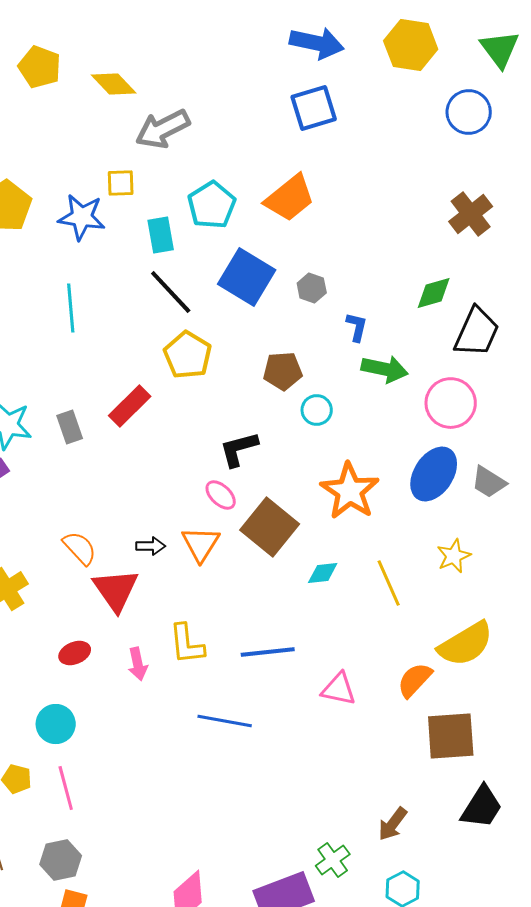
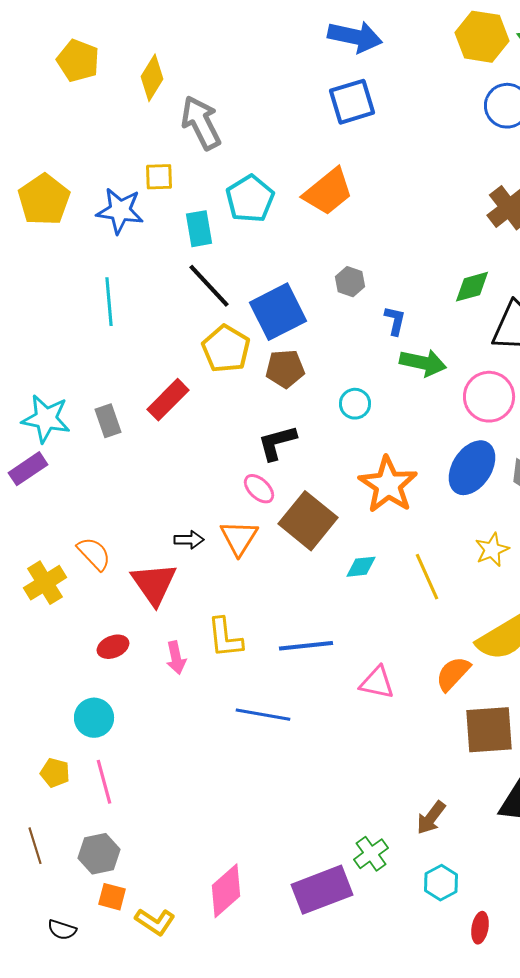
yellow hexagon: (411, 45) -> (482, 37), moved
yellow diamond: (114, 84) -> (152, 78), turned 75
gray arrow: (163, 129) -> (201, 123), turned 90
blue square: (247, 277) -> (278, 312), moved, turned 32
brown pentagon: (283, 371) -> (285, 369), moved
orange semicircle: (80, 548) -> (94, 554), moved

